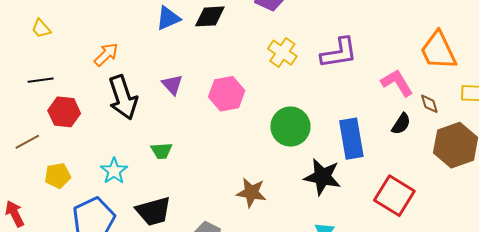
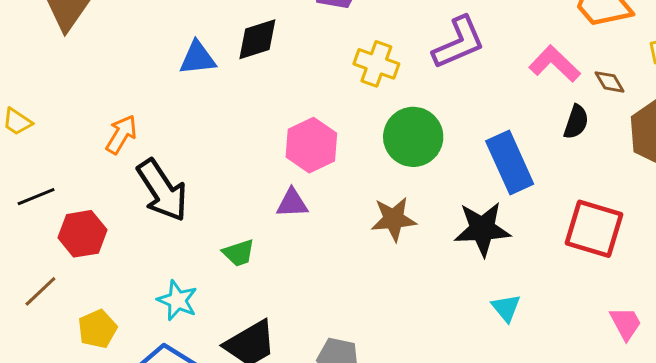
blue triangle: (168, 18) -> (197, 58), turned 32
purple triangle: (172, 85) -> (292, 203), moved, turned -35
green circle: (290, 127) -> (413, 137), moved
brown star: (251, 192) -> (394, 219), moved

